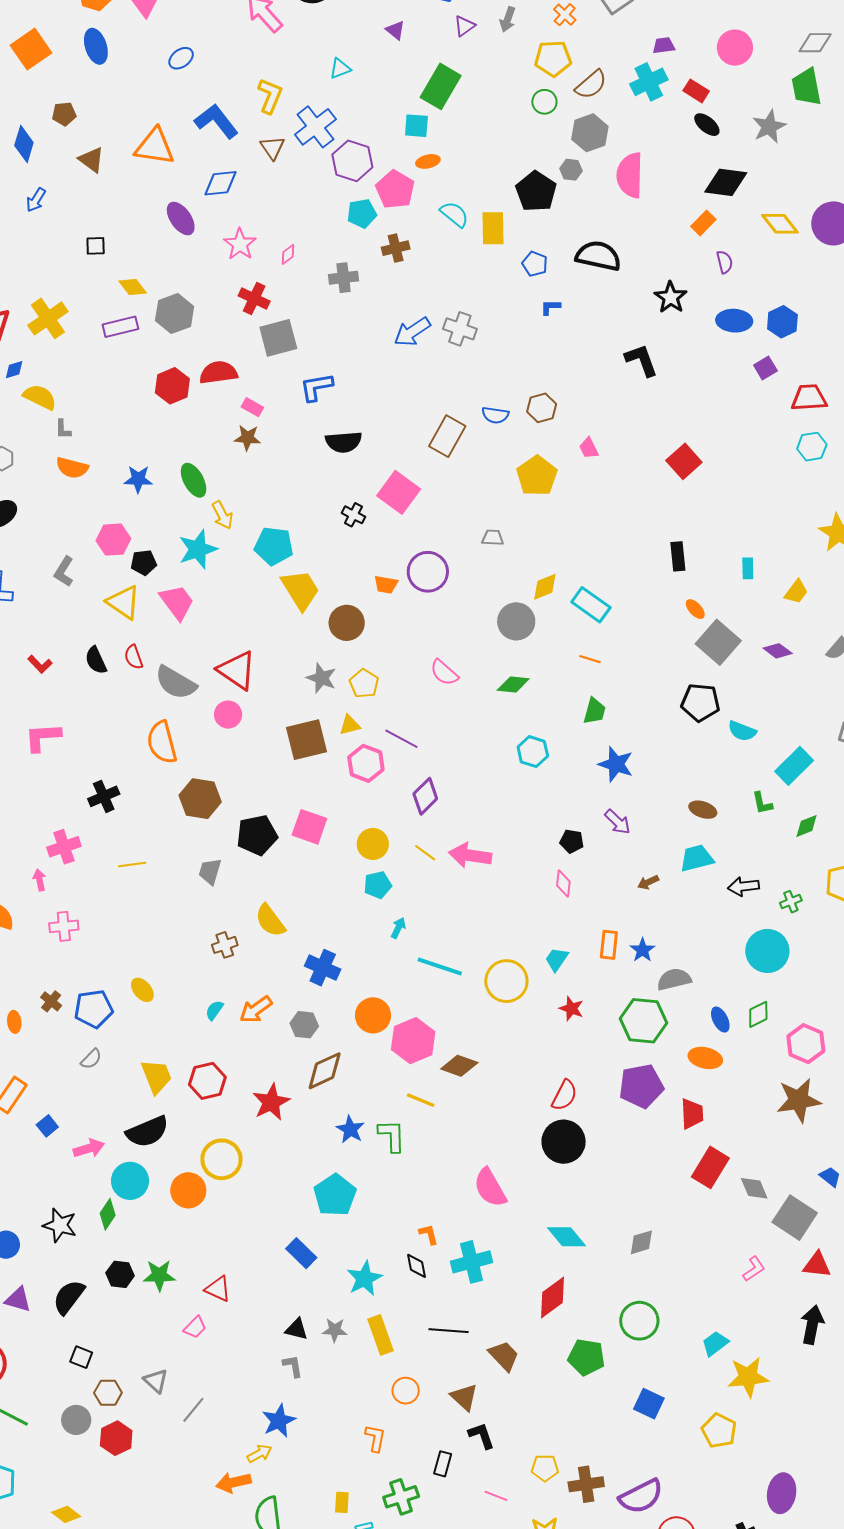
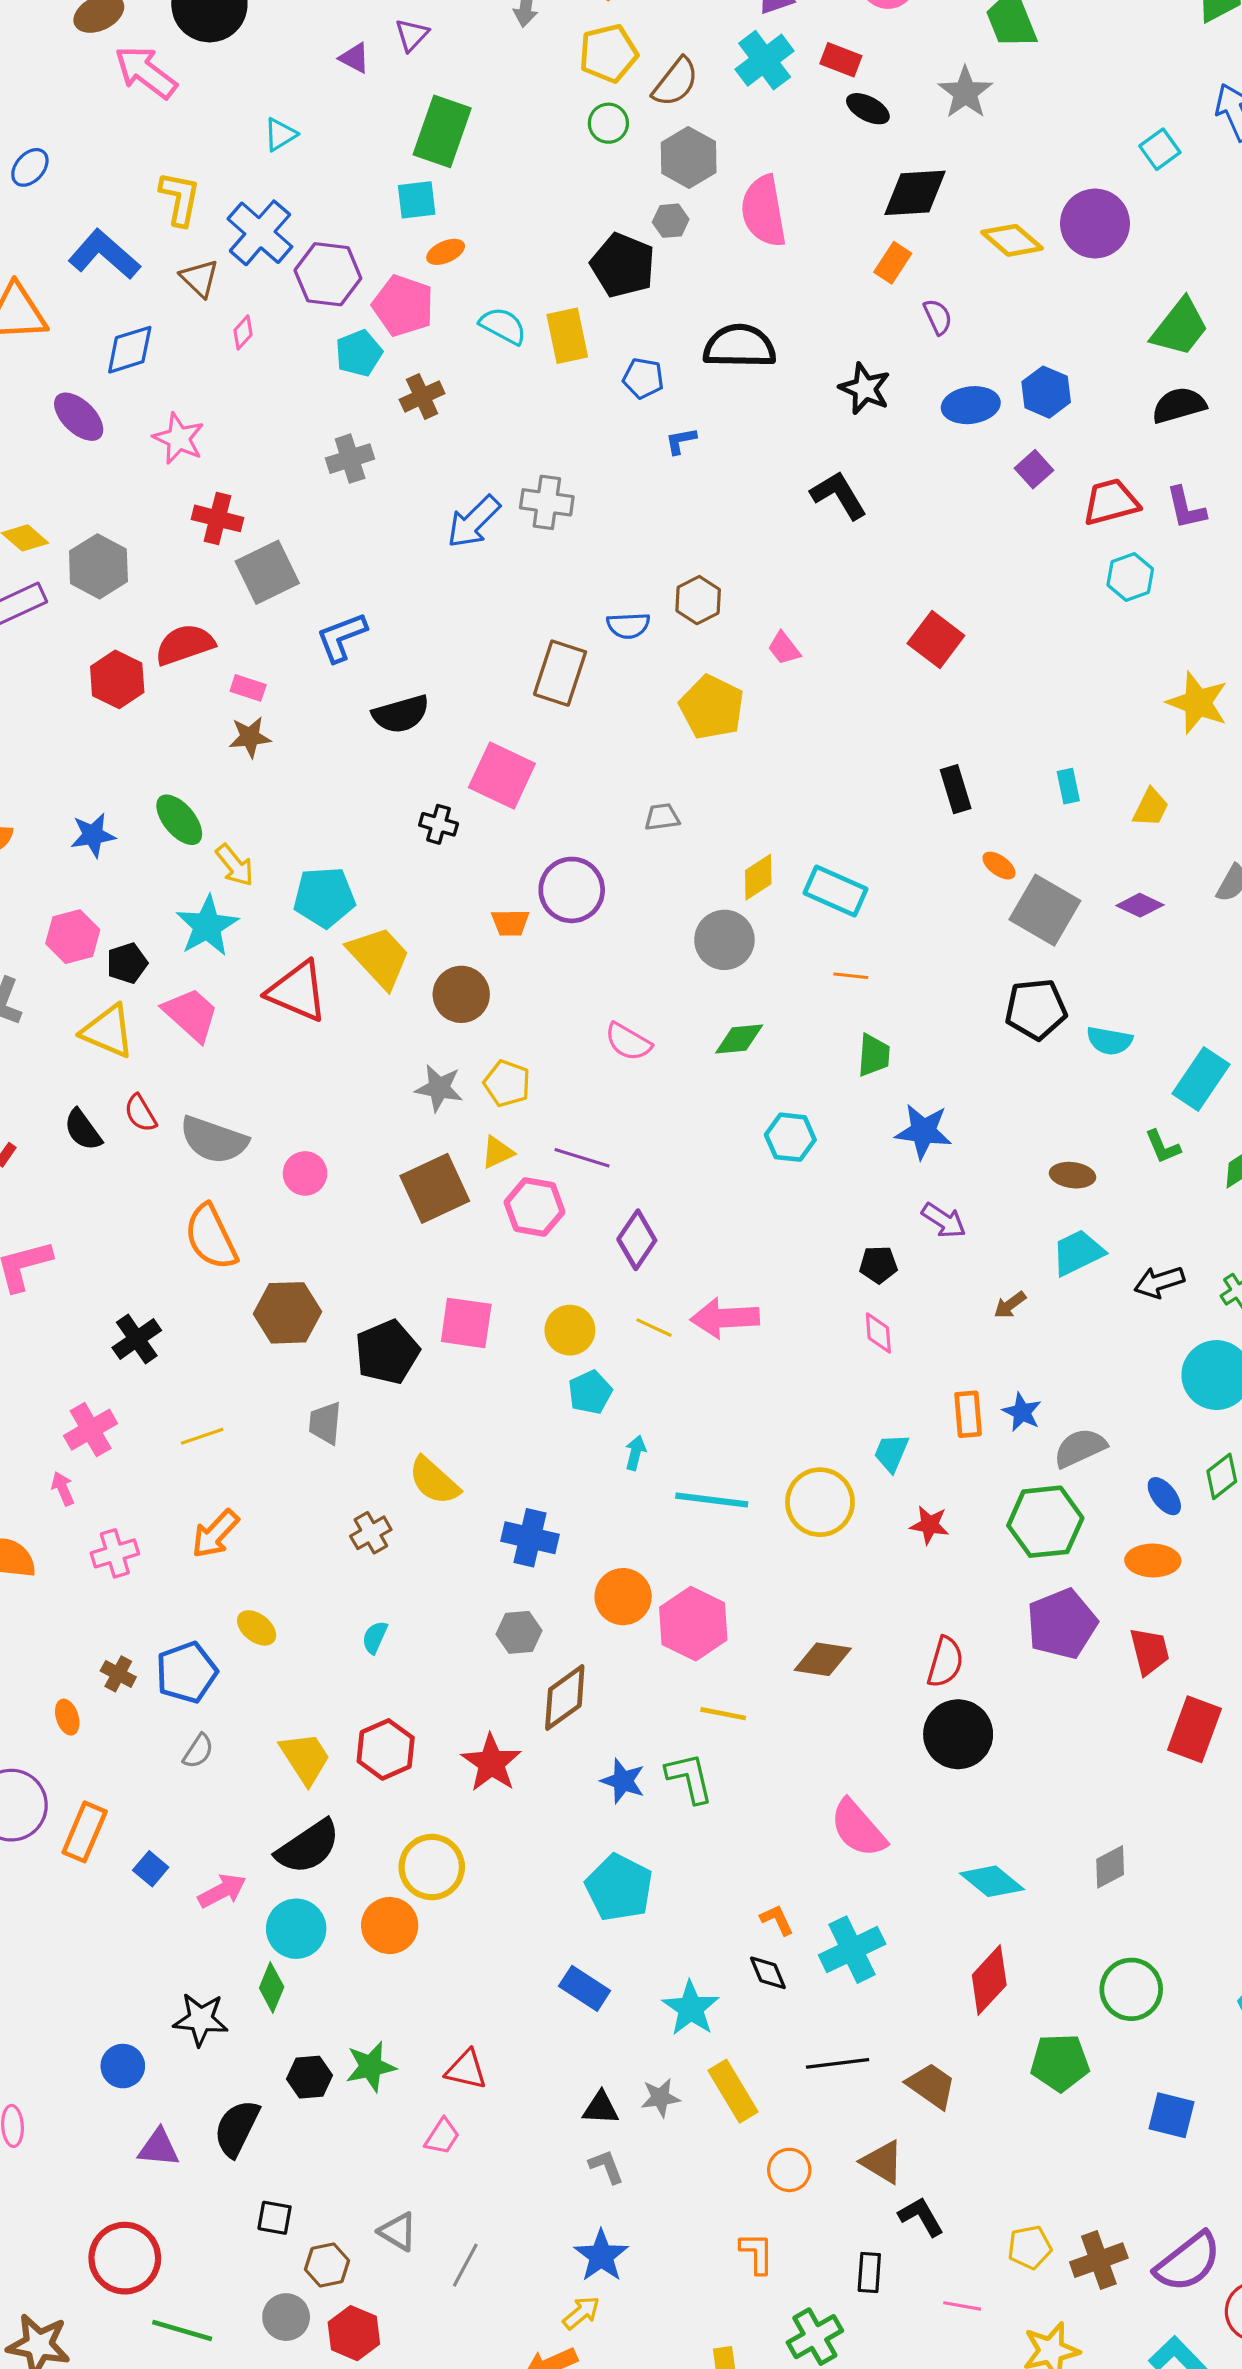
purple triangle: (464, 26) -> (412, 35), moved
pink diamond: (288, 254) -> (243, 332), moved
red triangle: (237, 670) -> (297, 991), moved
orange arrow: (256, 1009) -> (215, 1534), moved
brown diamond: (459, 1066) -> (823, 1659), moved

